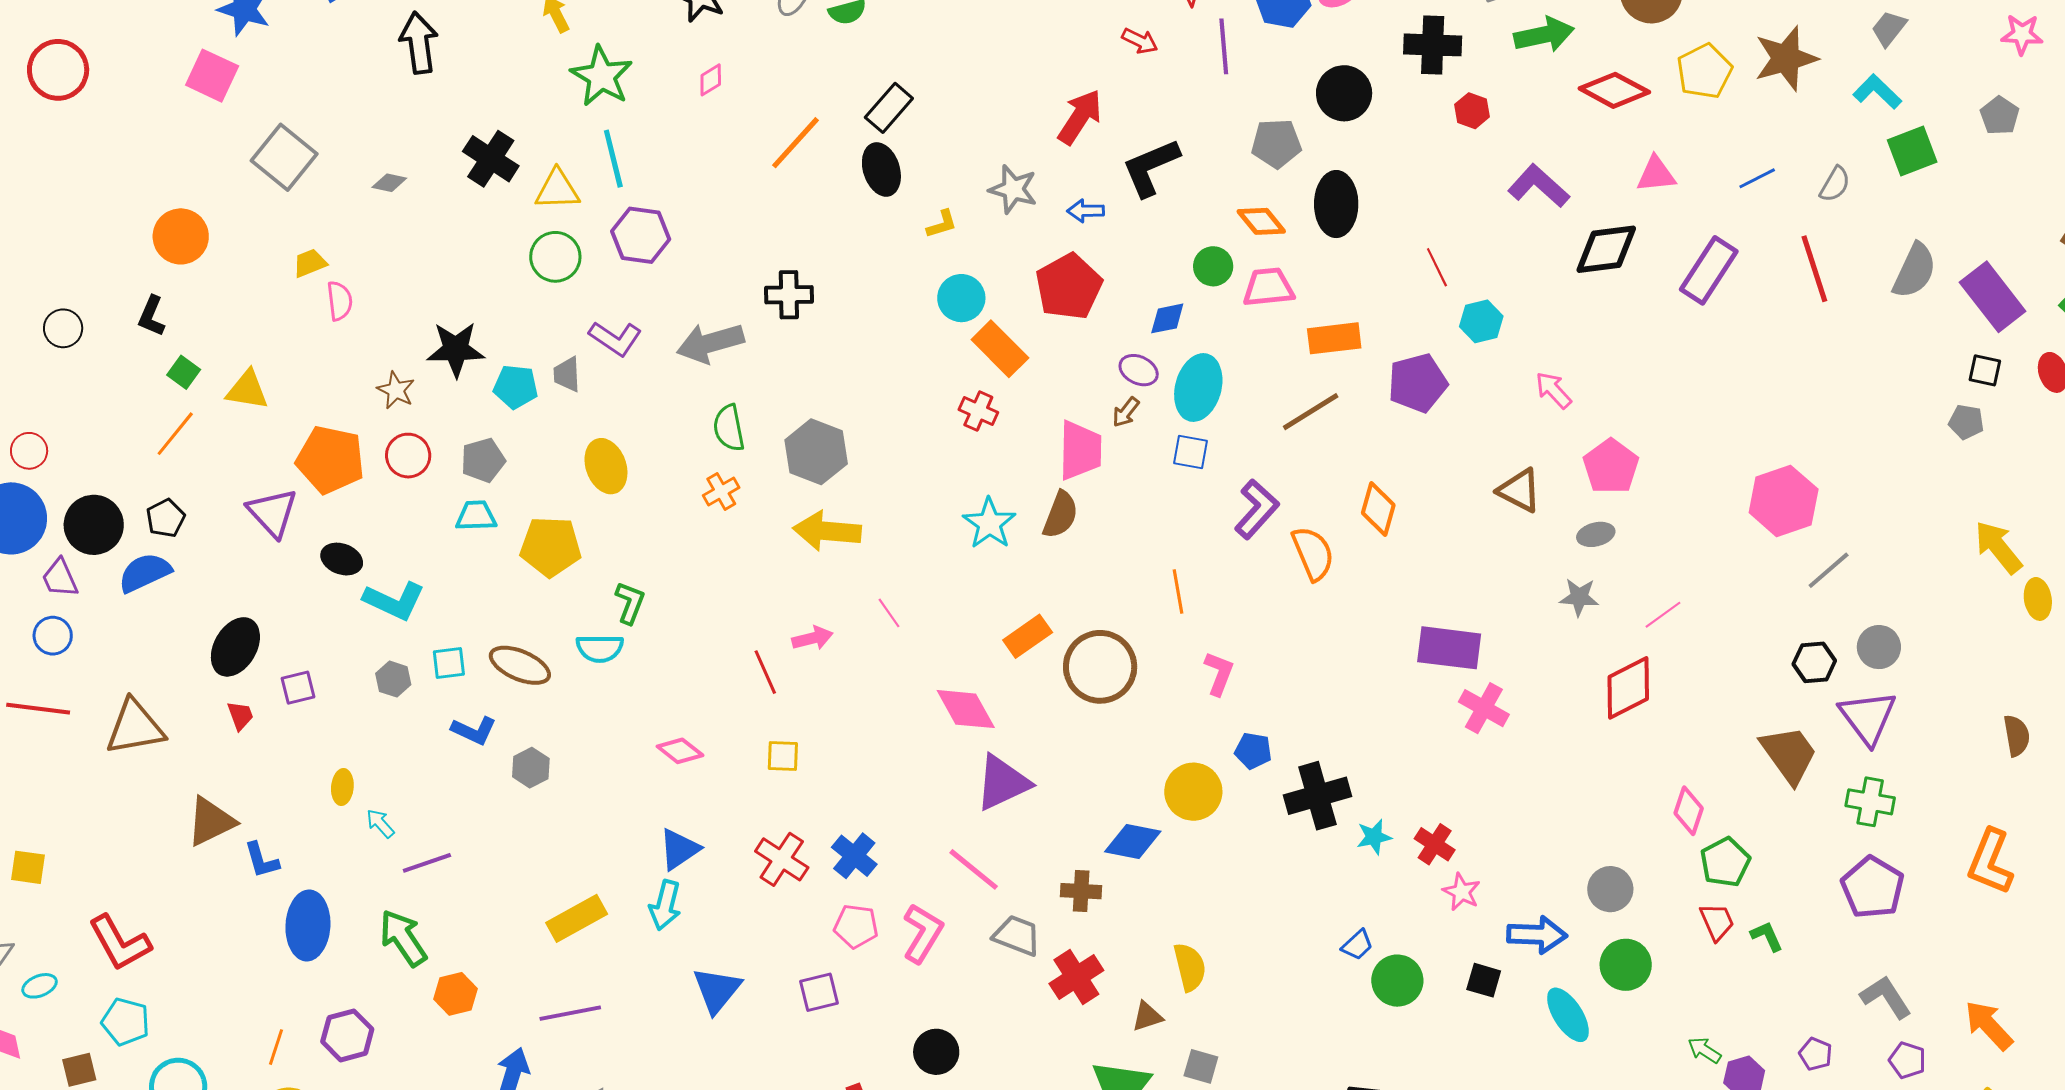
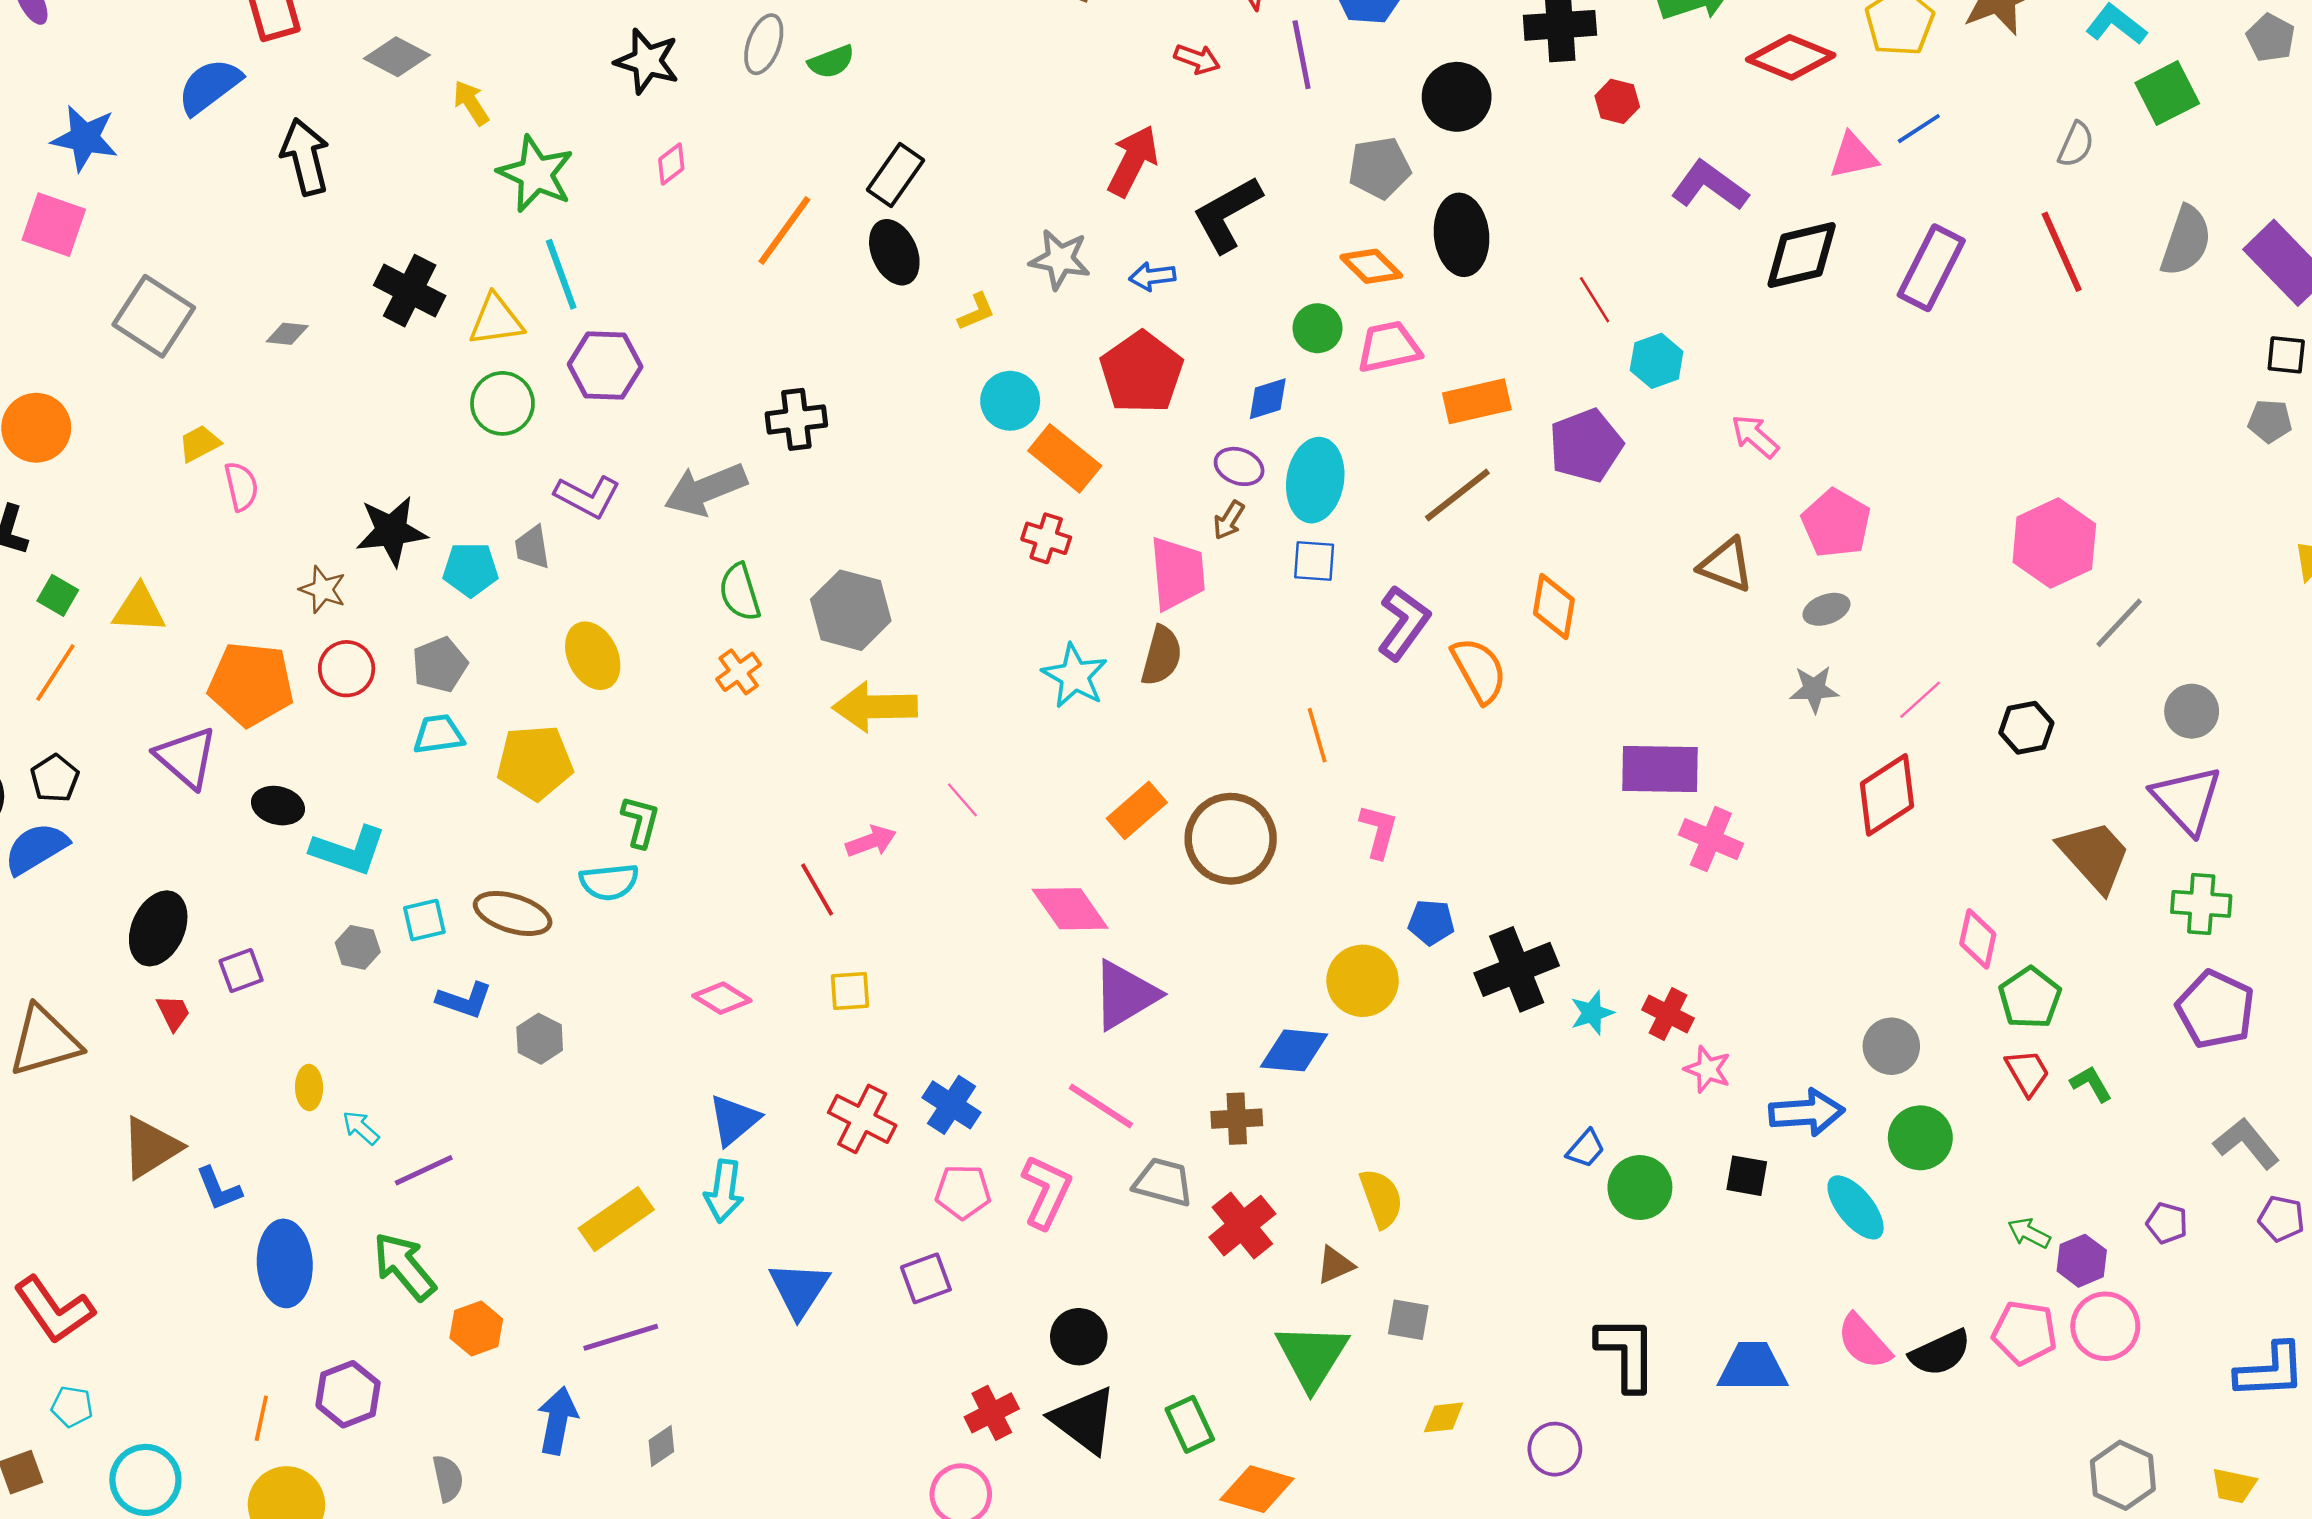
blue line: (1757, 178) -> (1919, 129), moved
black hexagon: (1814, 662) -> (2026, 728), moved
cyan pentagon: (126, 1022) -> (72, 1407), size x0.7

